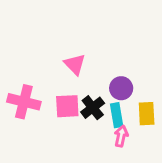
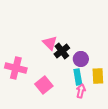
pink square: (67, 106) -> (44, 85), moved, turned -36
black cross: (93, 108) -> (62, 51), moved

